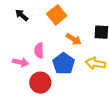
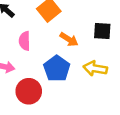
pink semicircle: (39, 51) -> (25, 41), moved

